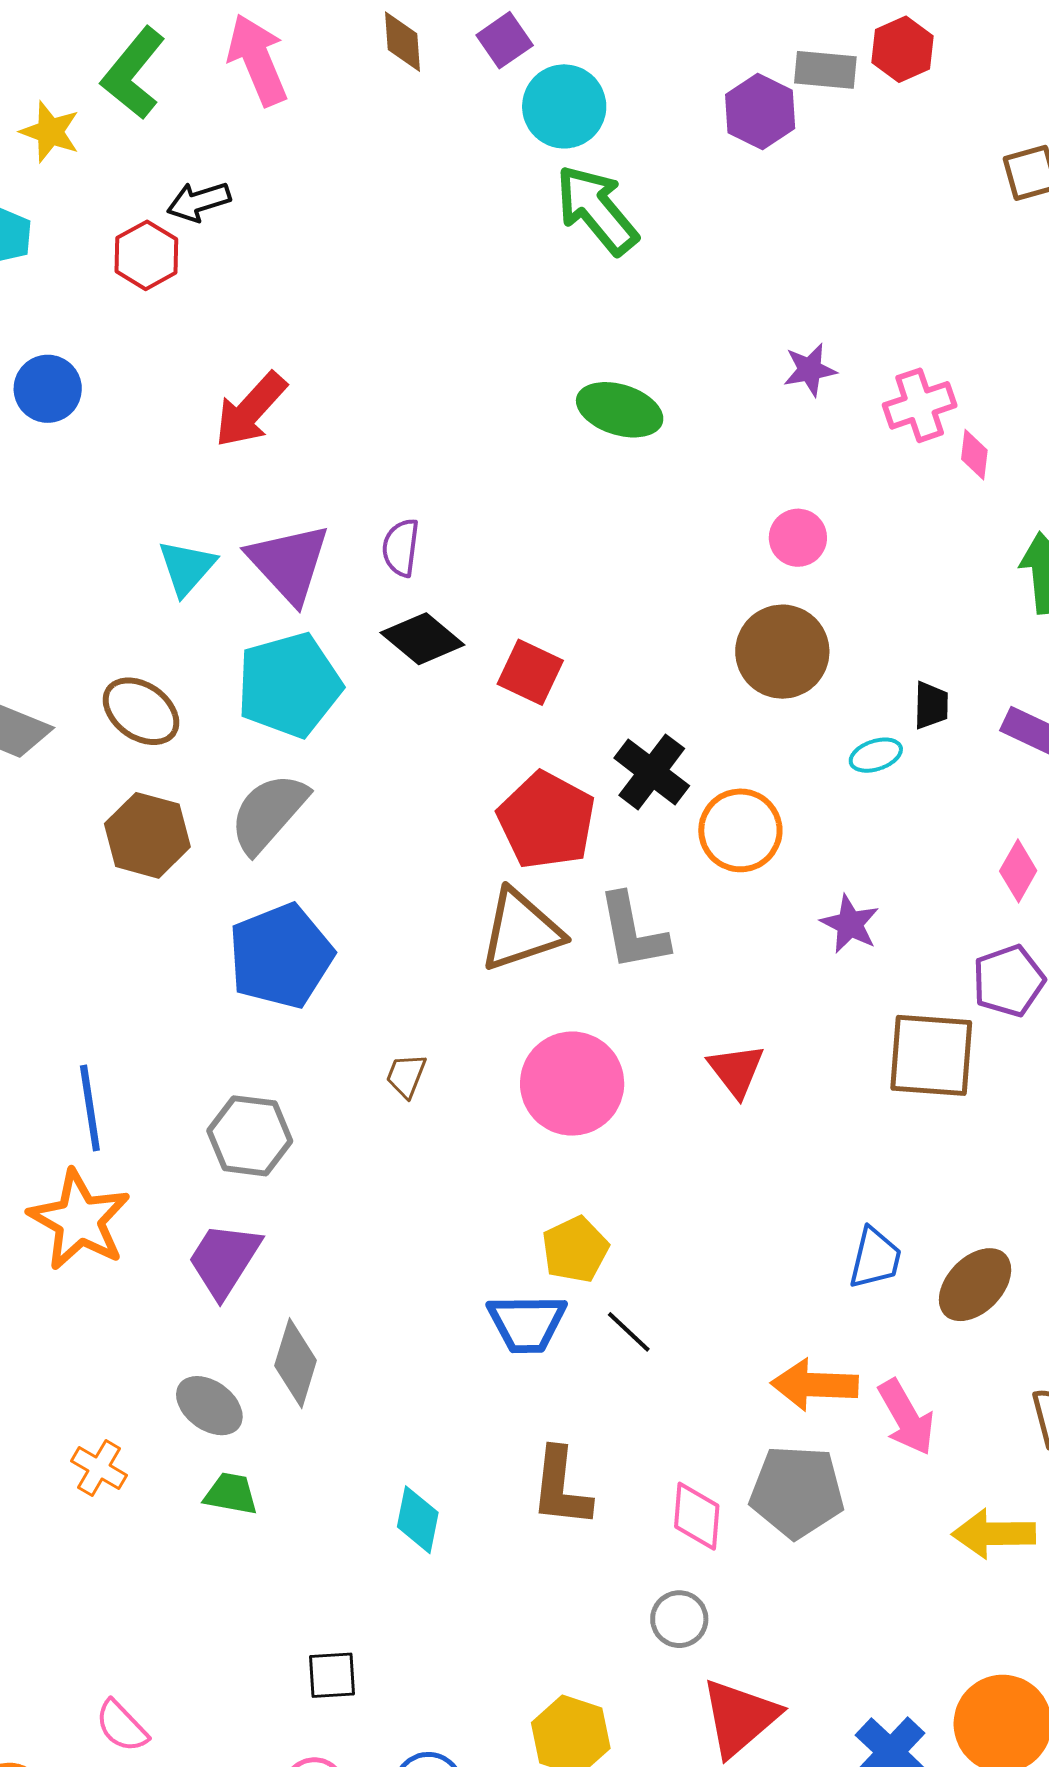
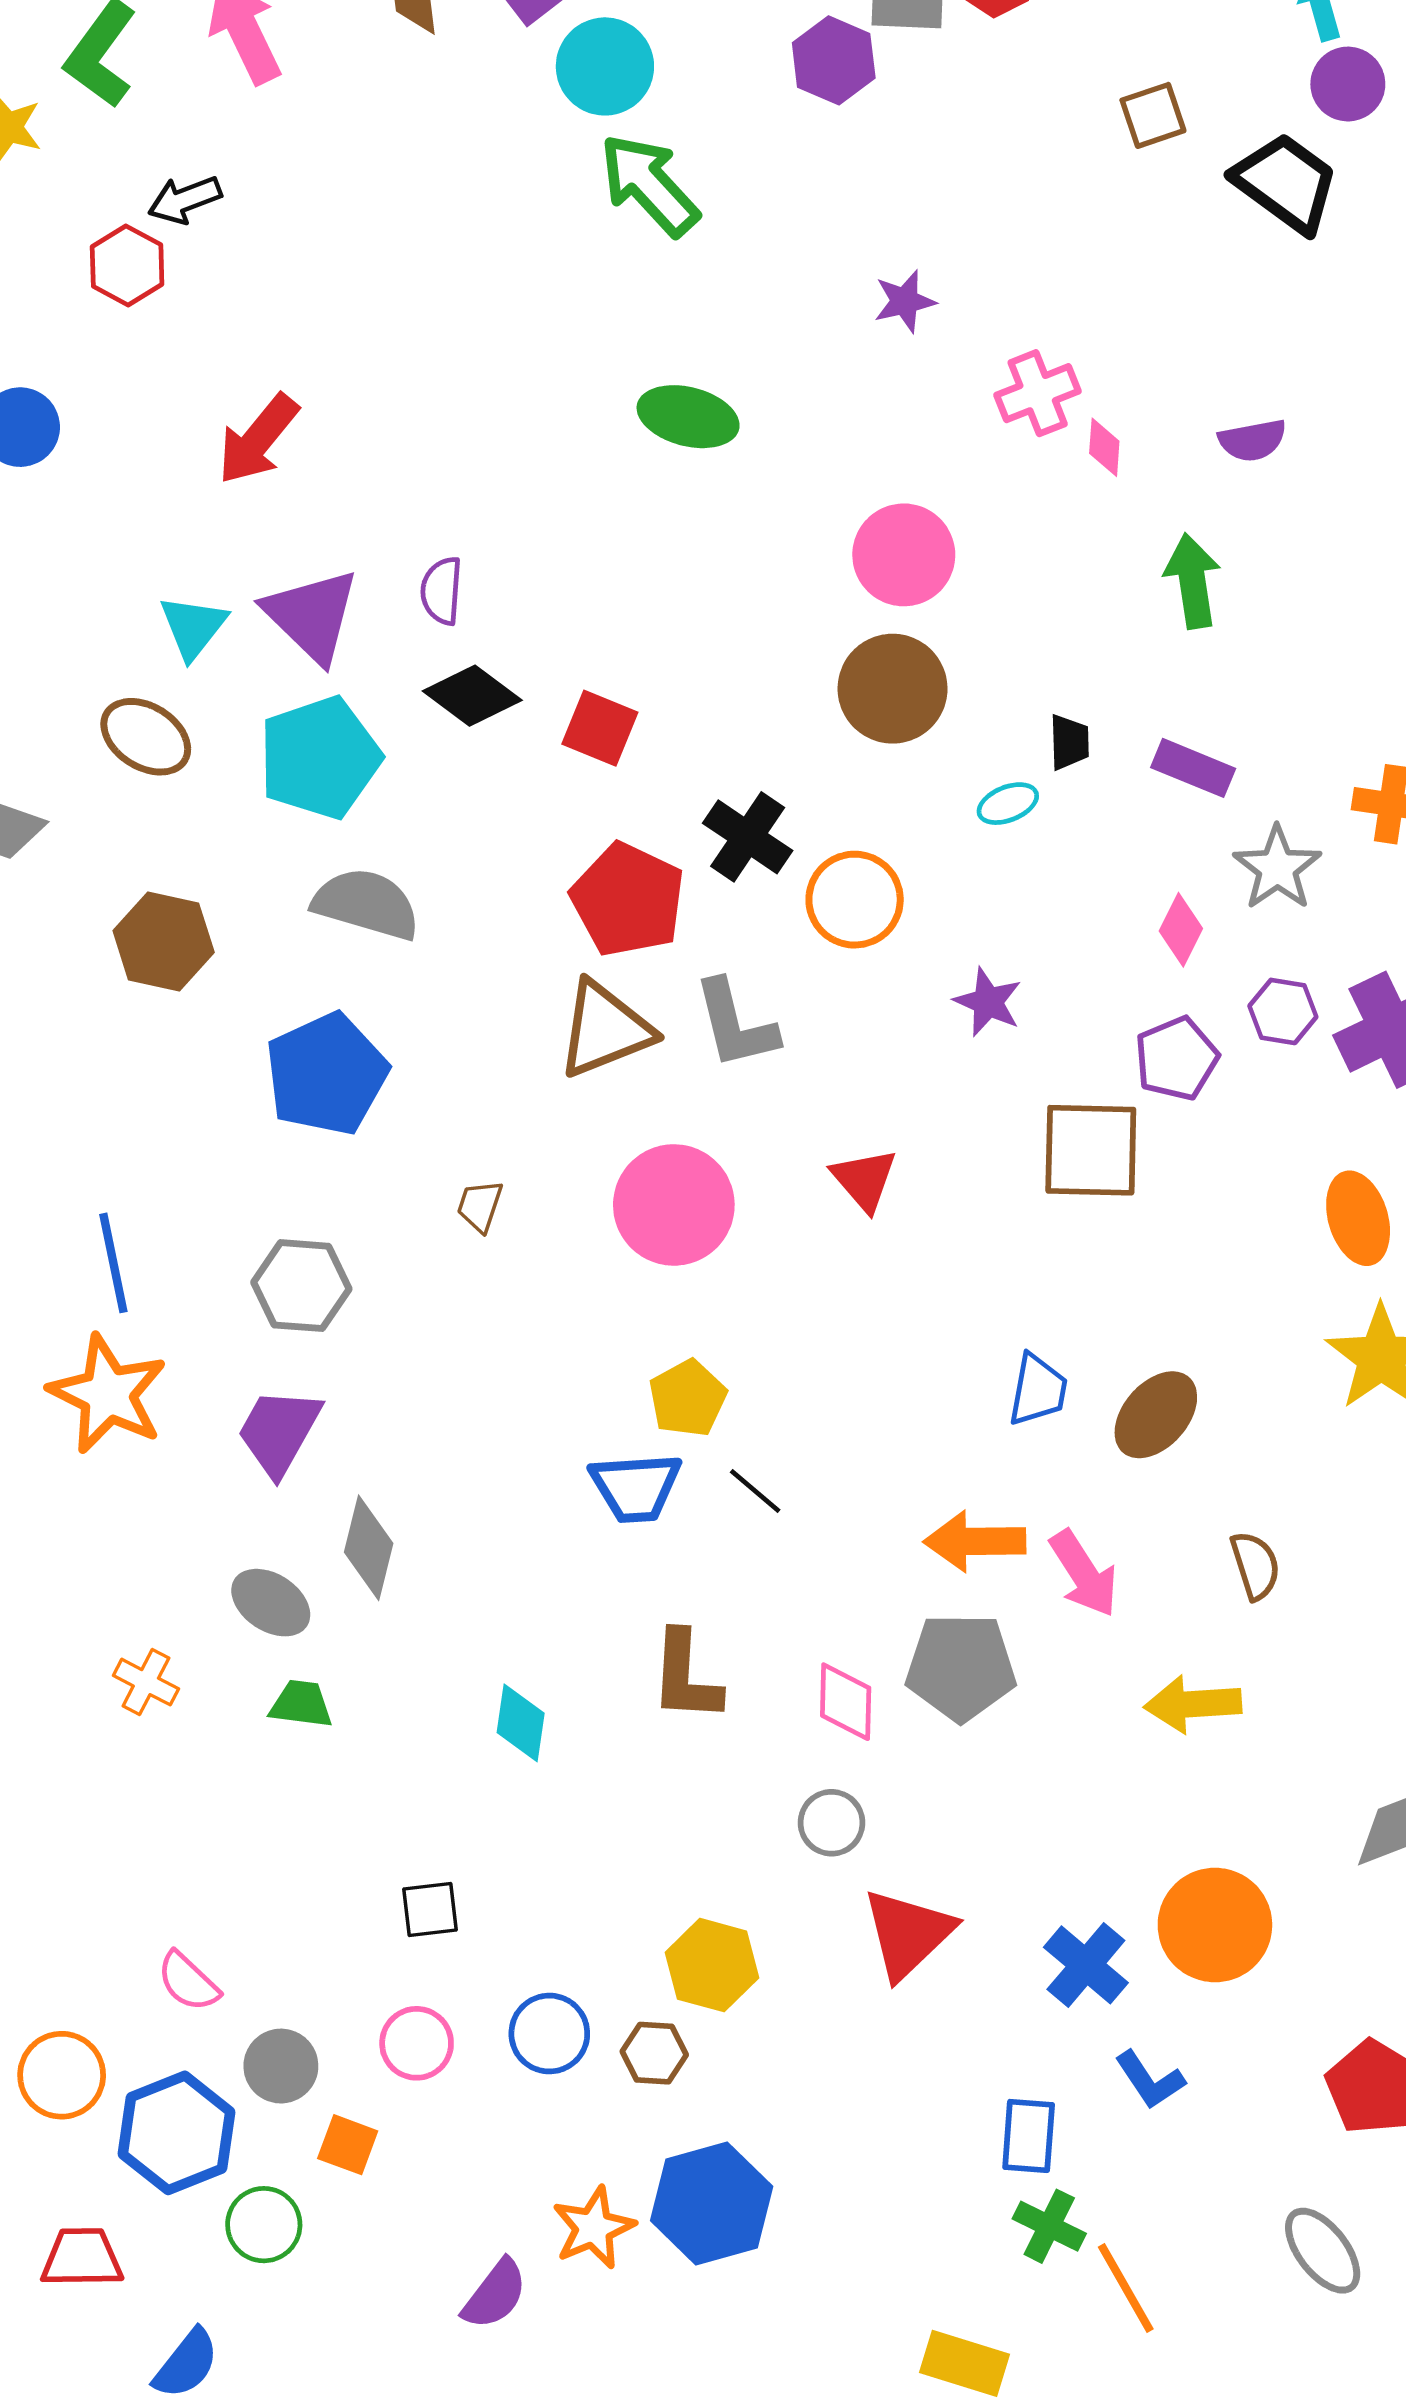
purple star: (810, 370) -> (905, 301), moved
pink circle: (798, 538) -> (904, 555), size x1.5
brown ellipse: (141, 711) -> (146, 737), moved
gray semicircle: (268, 813) -> (366, 904), moved, turned 68

